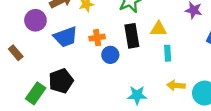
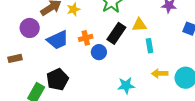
black rectangle: (132, 36) -> (116, 33), turned 50
brown rectangle: (16, 53) -> (15, 58), turned -56

